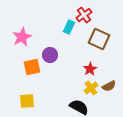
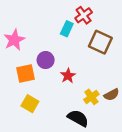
red star: (90, 69) -> (68, 76), moved
yellow square: (27, 101) -> (30, 104), moved, turned 35

